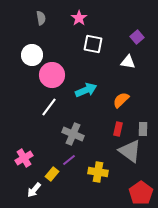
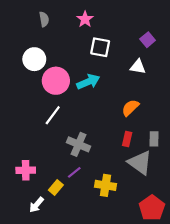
cyan arrow: (86, 90) -> (88, 82), moved
pink cross: (24, 158) -> (26, 170), turned 30

